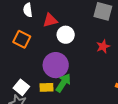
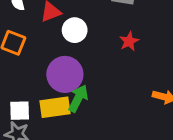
white square: (21, 87) -> (20, 111), turned -35
yellow rectangle: (46, 87) -> (55, 107), size x1.5

